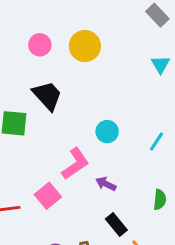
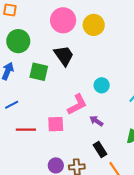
pink circle: (40, 45) -> (63, 20), size x1.6
pink square: (48, 196) -> (56, 124), turned 30

